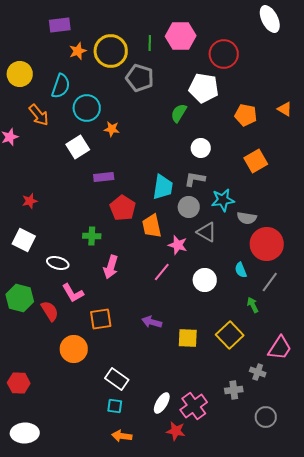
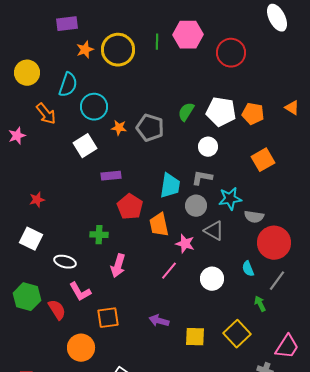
gray pentagon: (140, 78) -> (150, 128), moved
white pentagon: (204, 88) -> (221, 112), moved

